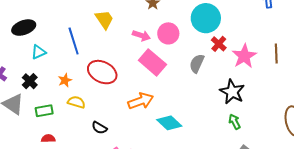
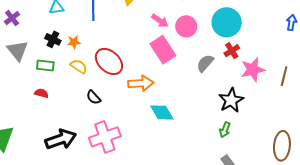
red ellipse: (102, 72) -> (109, 61), moved
black cross: (30, 81) -> (53, 39), moved, turned -35
green arrow: (235, 122) -> (225, 130), turned -147

